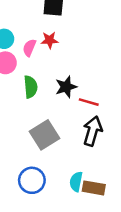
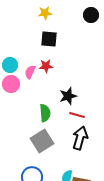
green semicircle: (31, 87) -> (45, 113), moved
black star: (66, 87) -> (68, 96), moved

